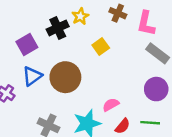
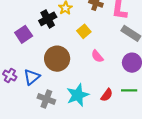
blue triangle: (32, 76) -> (32, 77), moved
pink semicircle: (111, 105) -> (97, 56), moved, turned -96

